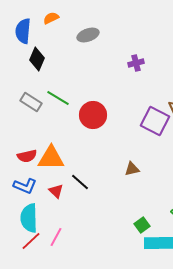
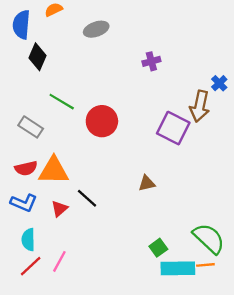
gray rectangle: (31, 102) -> (31, 127), moved
red triangle: (56, 191) -> (59, 209), turned 35
cyan semicircle: (29, 218) -> (28, 240), size x0.7

